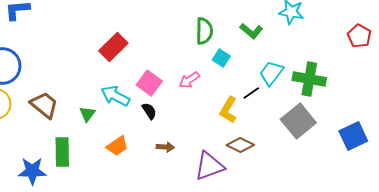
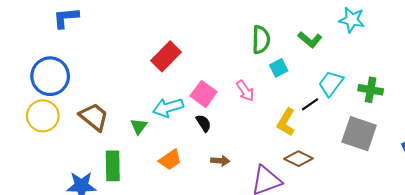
cyan square: (221, 58) -> (279, 68), turned 30
green cross: (309, 79) -> (371, 90), size x0.7
pink arrow: (189, 80) -> (245, 91), turned -90
cyan arrow: (115, 96) -> (168, 108), turned -44
gray square: (298, 121) -> (359, 134), turned -32

